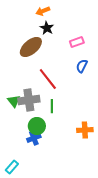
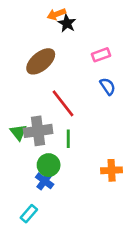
black star: (47, 28) -> (67, 23), moved
blue semicircle: (82, 66) -> (108, 86), turned 120
blue cross: (34, 138) -> (45, 181), turned -32
cyan rectangle: (12, 167) -> (29, 214), moved

